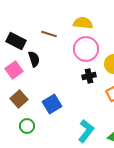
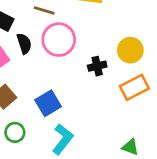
pink circle: (86, 49) -> (59, 40), moved
cyan L-shape: (86, 131) -> (63, 139), moved

